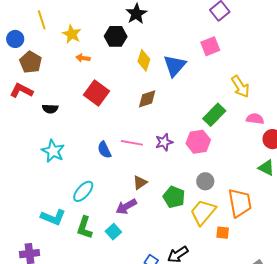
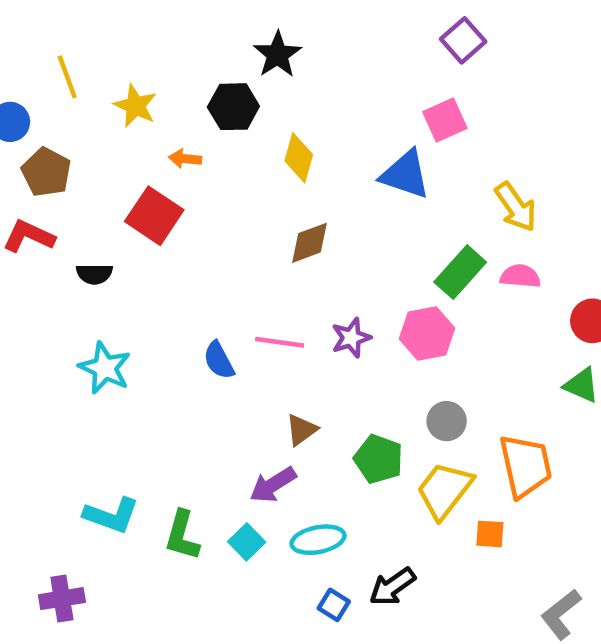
orange arrow: (83, 58) -> (185, 159), moved
blue triangle: (175, 66) -> (405, 174), moved, turned -50
red square: (96, 93) -> (154, 216), moved
pink semicircle: (255, 119) -> (520, 276), moved
cyan ellipse: (83, 191) -> (318, 540), moved, turned 40

